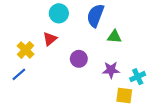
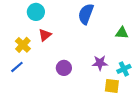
cyan circle: (59, 13) -> (36, 12), moved
green triangle: (114, 37) -> (122, 33), moved
purple circle: (79, 59) -> (64, 68), moved

